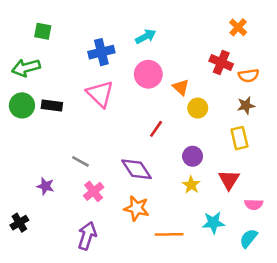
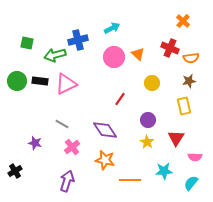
green square: (43, 31) -> (27, 43), moved
green arrow: (26, 68) -> (55, 55), moved
orange triangle: (181, 87) -> (138, 54), moved
pink triangle: (100, 94) -> (66, 84), moved, turned 50

